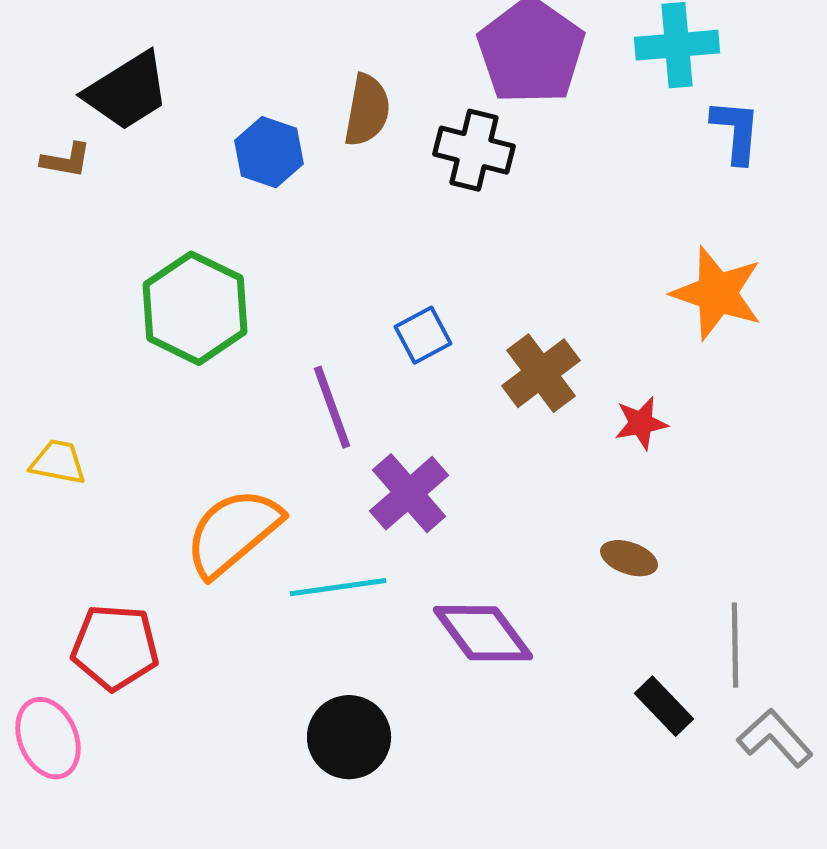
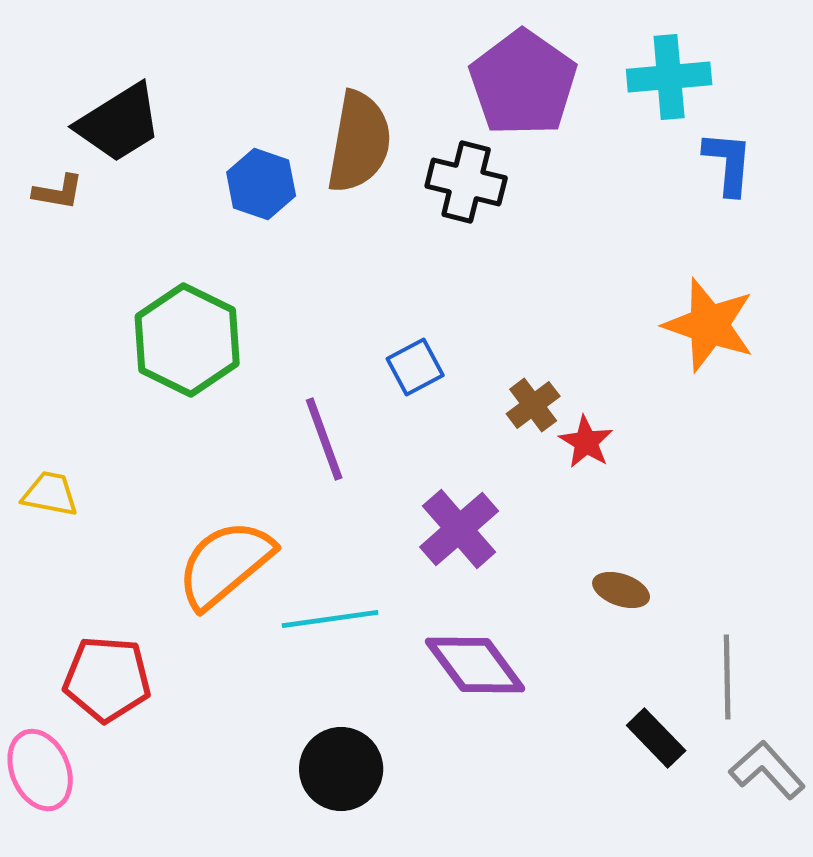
brown semicircle: (367, 110) -> (359, 142), size x1.4
brown cross: (541, 373) -> (533, 405), size x0.7
red star: (641, 423) -> (586, 442), moved, turned -30
purple cross: (409, 493) -> (459, 529), moved

